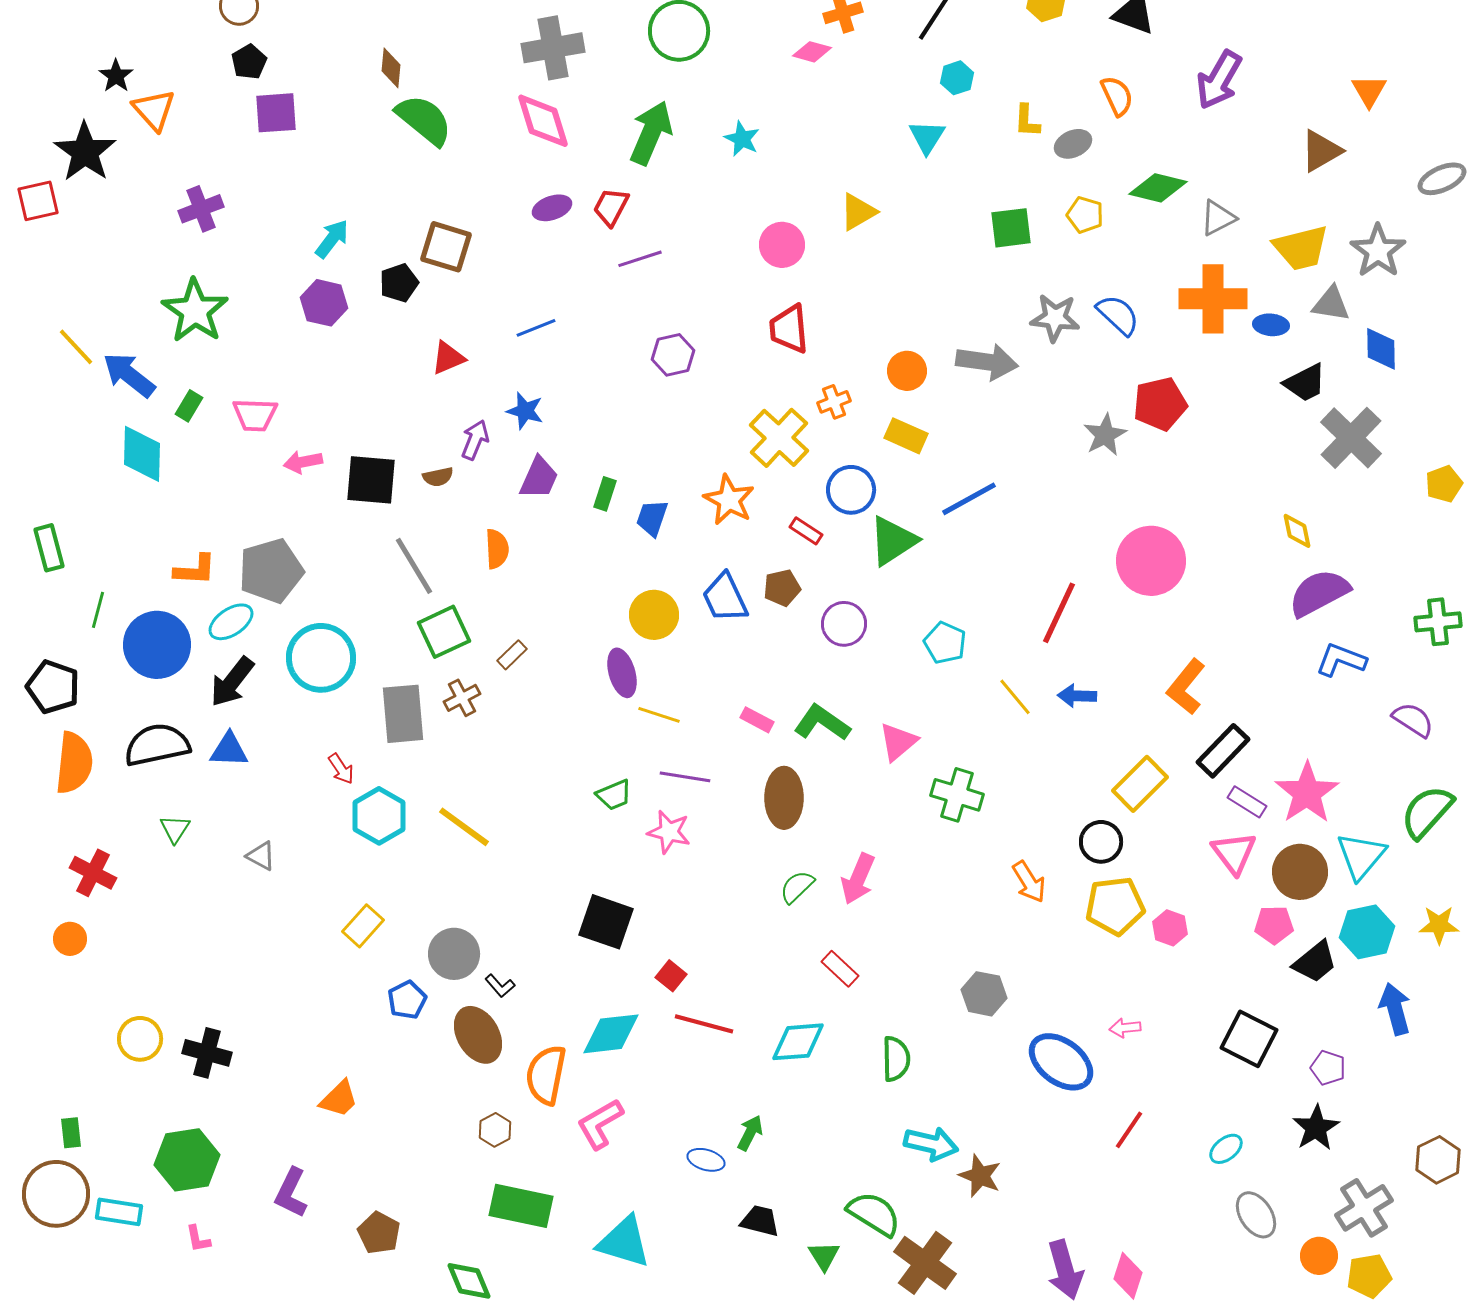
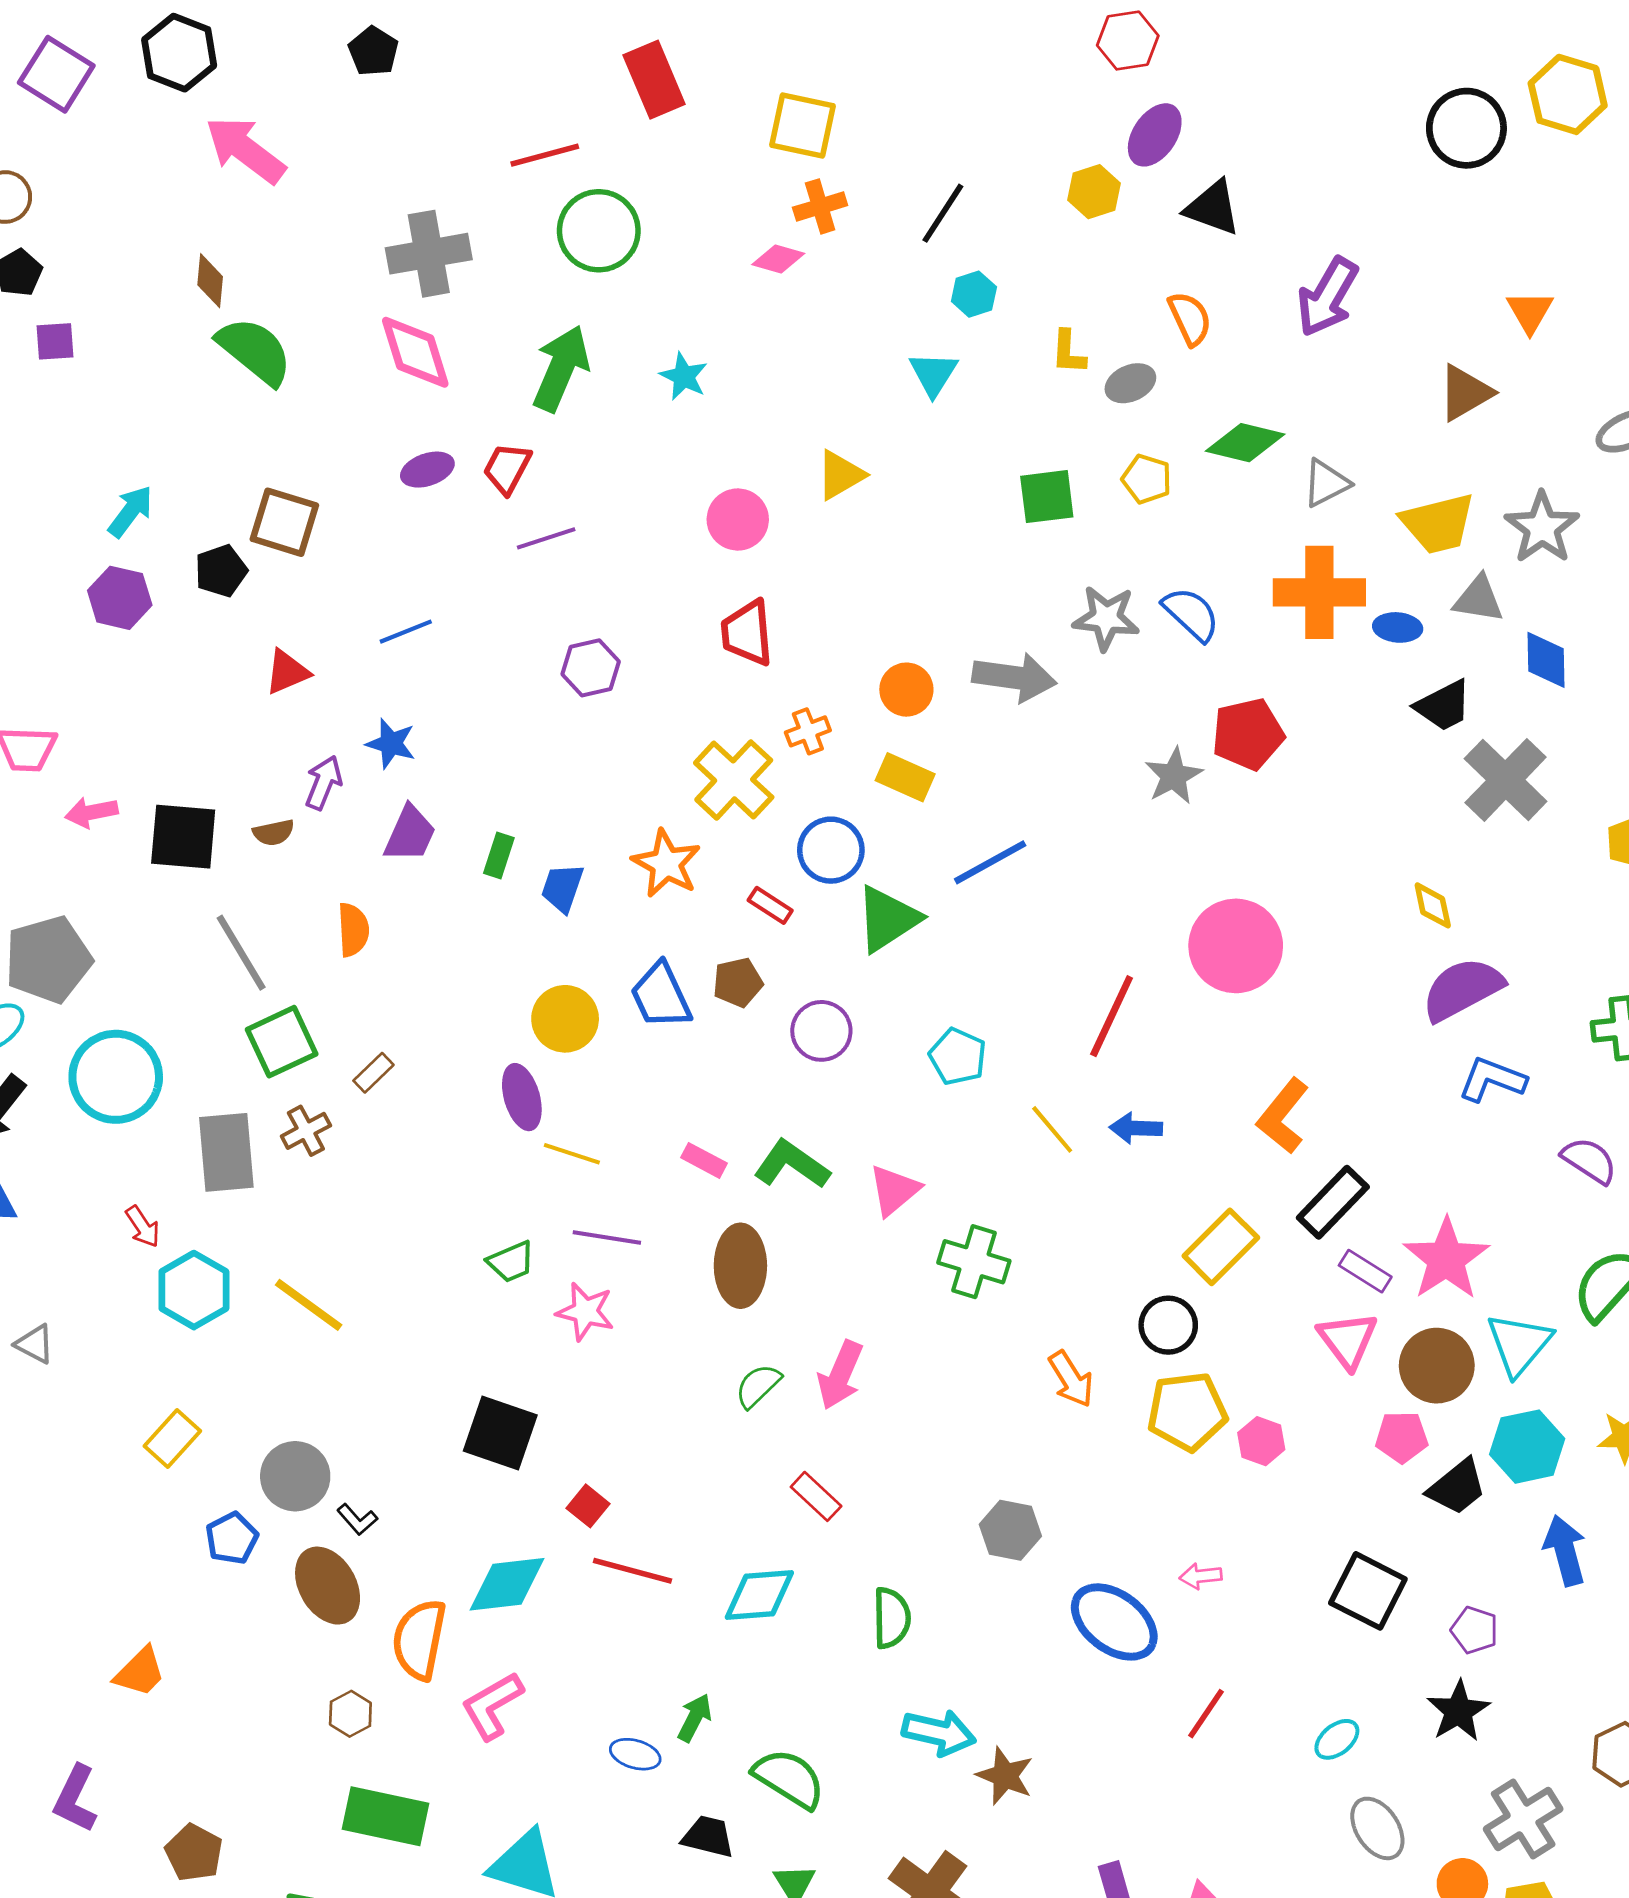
purple square: (276, 113) -> (55, 341), size x0.7
green semicircle: (874, 1214) -> (789, 1779), moved

